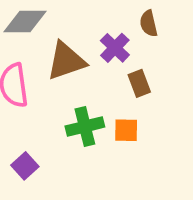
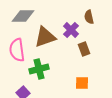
green cross: (85, 127) -> (39, 69), moved
orange square: (126, 130) -> (82, 83), moved

